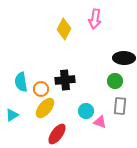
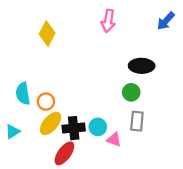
yellow diamond: (64, 29) -> (47, 34), moved
black cross: (65, 80) -> (74, 128), moved

